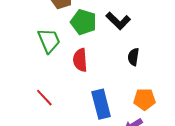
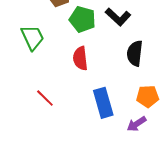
green trapezoid: (49, 41) -> (32, 37), moved
black semicircle: (133, 57) -> (135, 53), size x1.4

